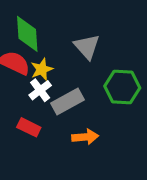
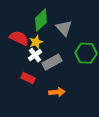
green diamond: (27, 34) -> (41, 20), moved, turned 50
orange arrow: (85, 137) -> (57, 92), moved

